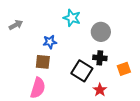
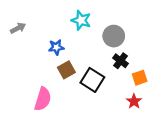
black cross: (100, 58) -> (120, 61), moved, turned 32
brown square: (43, 62) -> (66, 70), moved, turned -35
red star: (100, 90) -> (134, 101), moved

